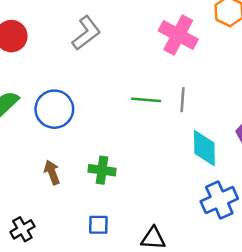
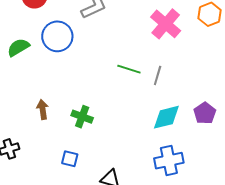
blue circle: (54, 109) -> (57, 36), moved
cyan diamond: (204, 148) -> (166, 117), turned 64

